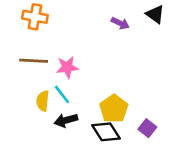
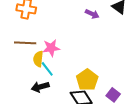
yellow semicircle: (43, 101) -> (38, 59), moved
black arrow: (66, 120) -> (40, 87), moved

